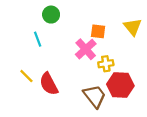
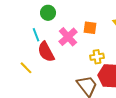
pink cross: (86, 49) -> (68, 37), moved
red semicircle: (49, 84) -> (46, 52), moved

